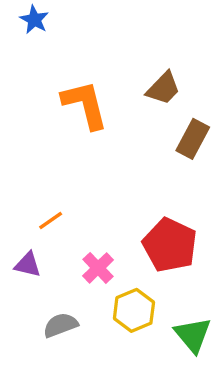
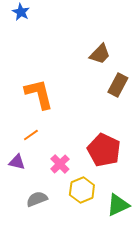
orange L-shape: (85, 105) -> (39, 94), moved
green triangle: (193, 335) -> (118, 205), turned 45

